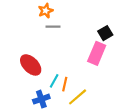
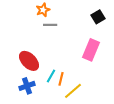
black square: (105, 33) -> (98, 17), moved
blue cross: (41, 99) -> (27, 86), moved

